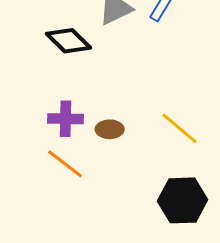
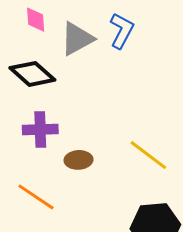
purple cross: (65, 119) -> (40, 130), moved

